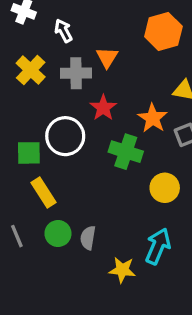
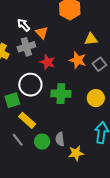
white arrow: (63, 31) -> (24, 25), moved
green cross: (126, 152) -> (61, 94), moved
gray line: (17, 236) -> (18, 140), moved
yellow star: (122, 270) -> (76, 153), moved

